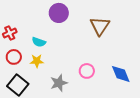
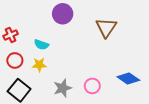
pink circle: (87, 71) -> (92, 86), moved
blue diamond: (121, 74) -> (128, 78), turned -35

